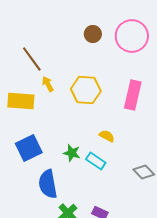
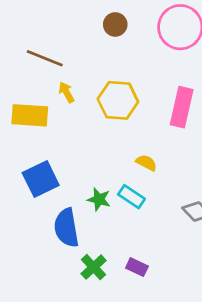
brown circle: (93, 34) -> (115, 24), moved
brown line: (32, 59) -> (45, 58), turned -32
green star: (72, 153) -> (99, 199), moved

